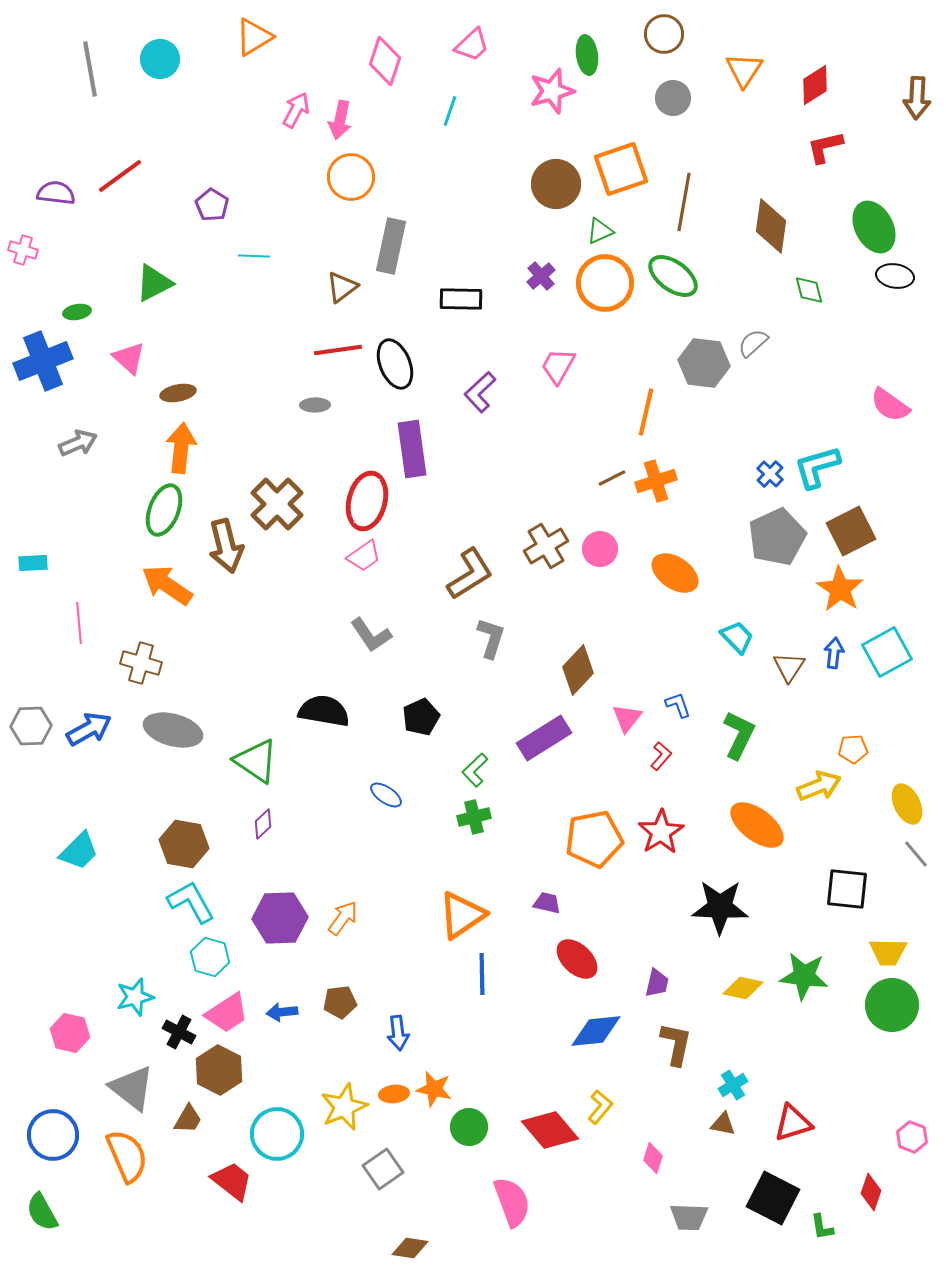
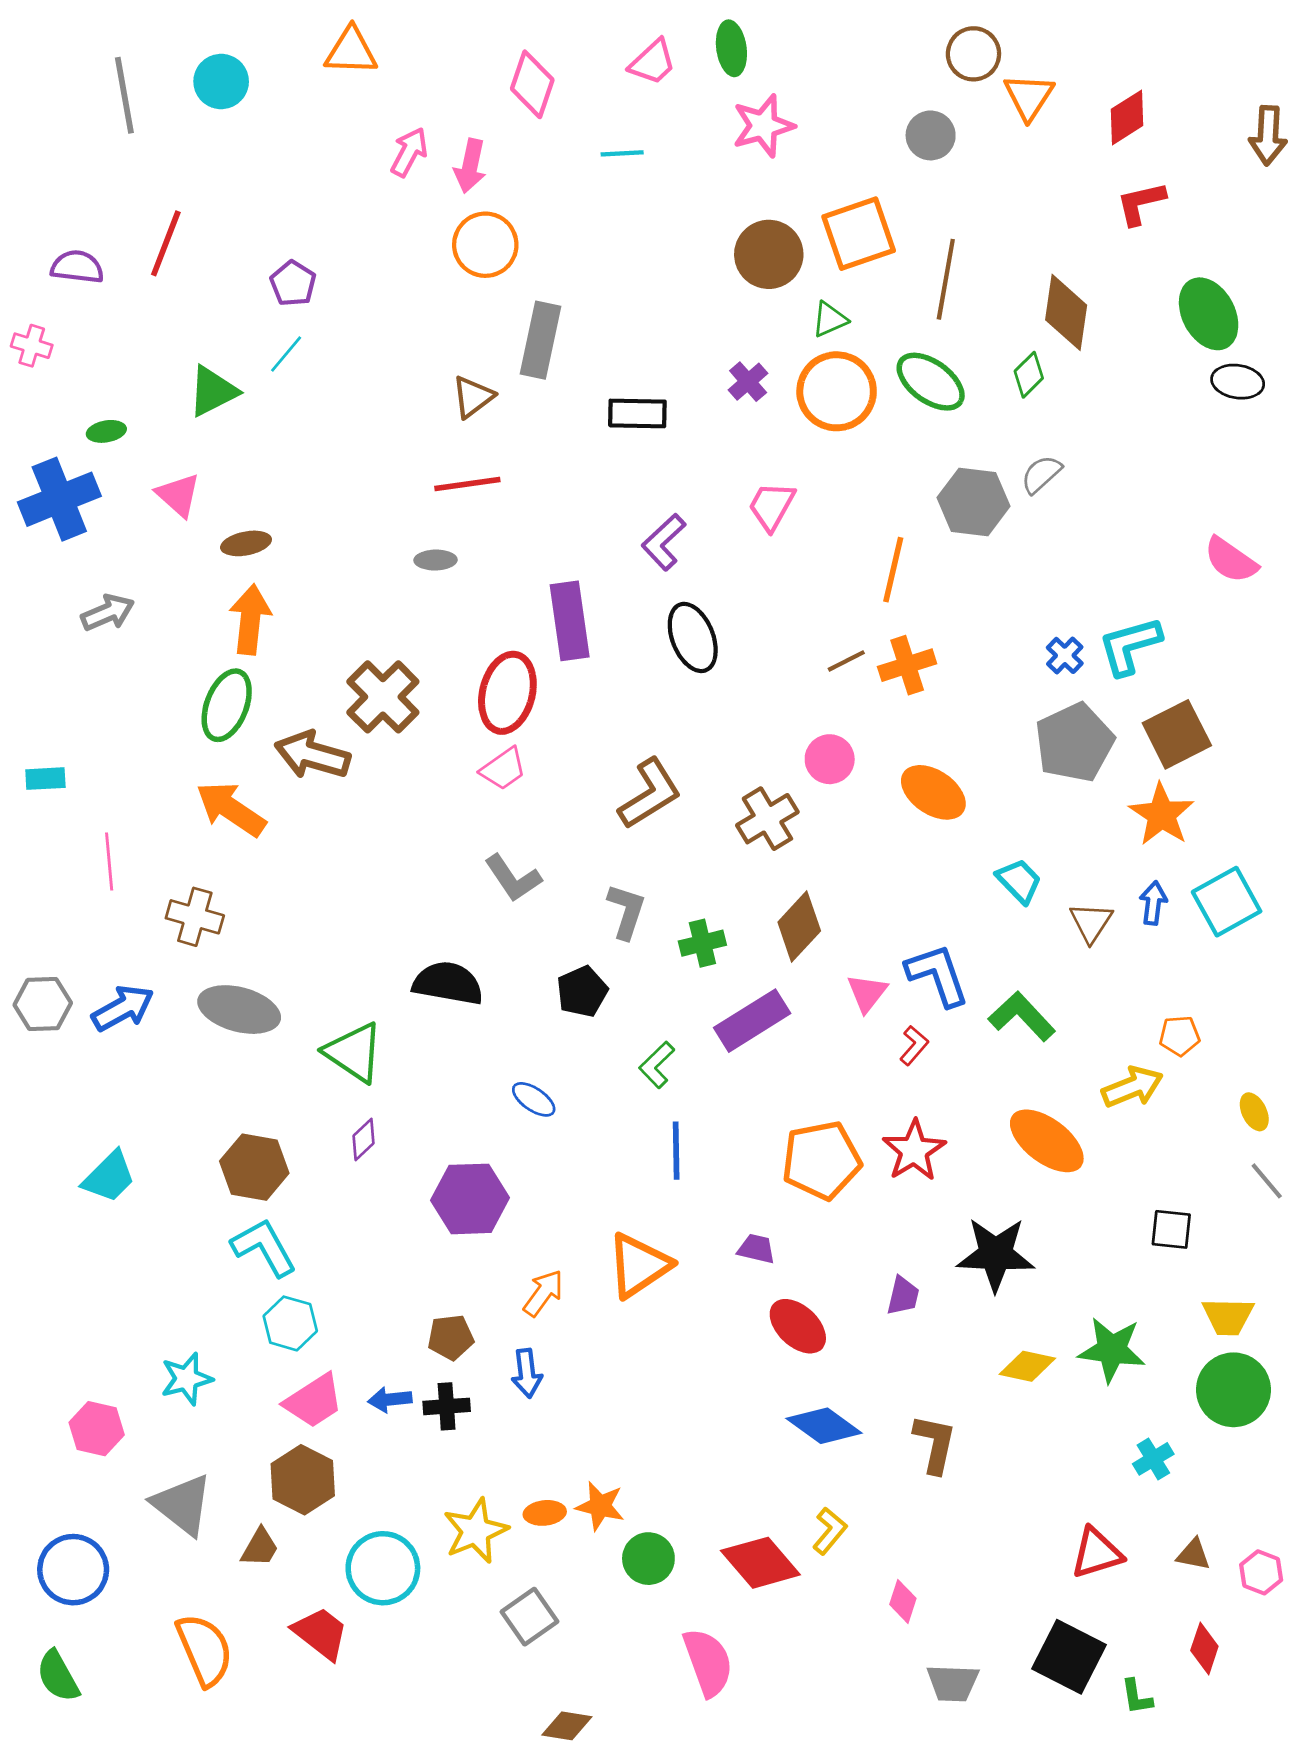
brown circle: (664, 34) -> (973, 54), moved
orange triangle: (254, 37) -> (351, 51), turned 33
green ellipse: (587, 55) -> (731, 48), moved
cyan line: (450, 111) -> (622, 153), turned 68
red line: (120, 176) -> (166, 243), turned -33
cyan line: (254, 256) -> (286, 354), moved, turned -52
green diamond: (809, 290) -> (1029, 375), moved, turned 60
black ellipse: (395, 364) -> (693, 637), moved
brown arrow: (226, 546) -> (312, 755), turned 120
brown cross: (546, 546) -> (767, 819), moved
gray L-shape: (491, 638) -> (626, 911), moved
blue L-shape: (678, 705) -> (938, 975), size x1.8
green L-shape: (739, 735) -> (1022, 1016), turned -69
yellow ellipse: (907, 804) -> (1254, 1112), size x0.7
green cross: (474, 817) -> (702, 943), moved
black square: (847, 889) -> (1171, 1229), size x0.7
purple hexagon: (280, 918) -> (470, 1199), moved
orange arrow: (343, 918) -> (543, 1293), moved
blue line: (482, 974) -> (676, 1151), moved
purple trapezoid: (657, 983) -> (903, 1296), moved
brown pentagon: (340, 1002) -> (451, 1337), moved
blue diamond: (596, 1031) -> (824, 1426), turned 42
black cross: (179, 1032) -> (447, 1406), moved, turned -32
blue arrow: (398, 1033) -> (527, 1373), moved
cyan cross: (733, 1085) -> (1153, 1459), moved
brown triangle: (723, 1124) -> (1193, 1554), moved
orange semicircle: (127, 1156) -> (205, 1650), moved

